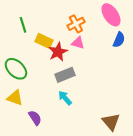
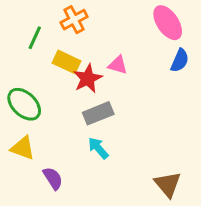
orange cross: (76, 24) -> (74, 20), moved
green line: (23, 25) -> (35, 38), turned 42

